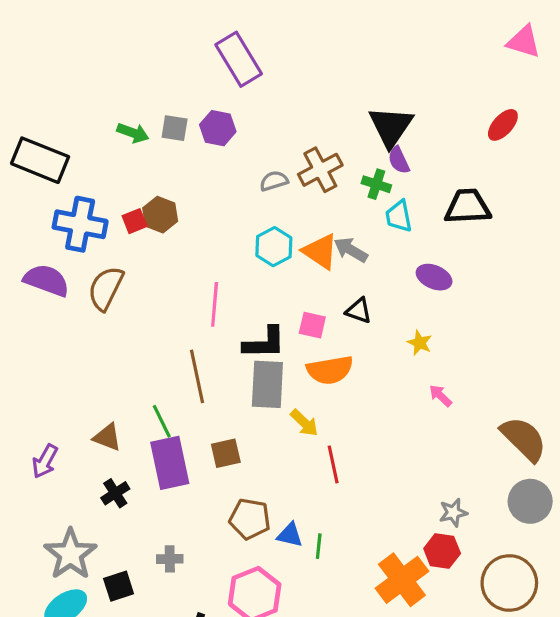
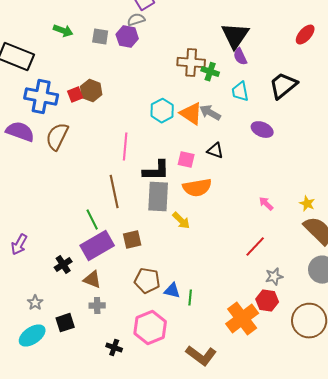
green arrow: (133, 133) -> (63, 31), moved
brown cross: (320, 170) -> (191, 63), turned 32
gray semicircle: (274, 181) -> (136, 20), moved
green cross: (376, 184) -> (210, 72), moved
black trapezoid: (468, 207) -> (283, 86), turned -36
yellow star: (420, 343) -> (307, 204), moved
brown triangle: (107, 437) -> (92, 280), moved
purple rectangle: (170, 463) -> (97, 246), turned 72
red line: (333, 464) -> (255, 247), moved, turned 55
gray star: (70, 554) -> (35, 303), size x0.5

